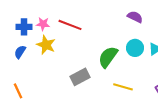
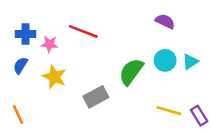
pink star: (43, 24) -> (49, 44), moved
yellow star: (46, 45) -> (54, 77), moved
yellow line: (123, 87) -> (169, 111), moved

